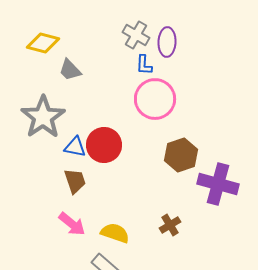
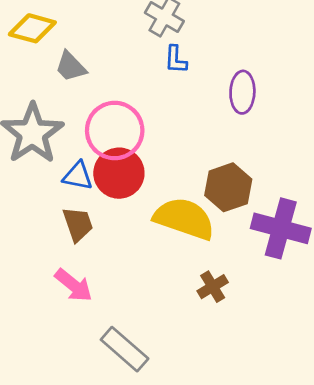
purple ellipse: (167, 42) -> (242, 92), moved
pink circle: (155, 99) -> (115, 131), moved
yellow semicircle: (115, 233) -> (184, 219), moved, size x1.5

